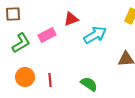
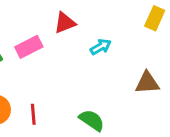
cyan arrow: (95, 35) -> (101, 47), size x0.6

